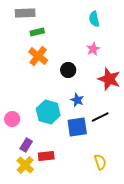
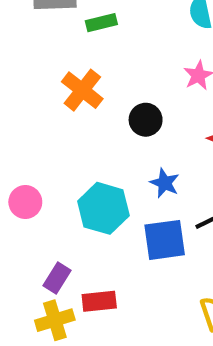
green rectangle: (37, 32) -> (101, 23), moved
pink circle: (12, 119) -> (25, 202), moved
yellow cross: (25, 165) -> (55, 320), turned 30

